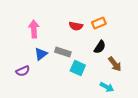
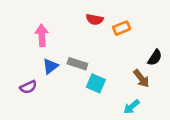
red semicircle: (76, 26) -> (95, 19), moved
black semicircle: (100, 47) -> (155, 58), moved
cyan arrow: (107, 87) -> (131, 107), turned 112

